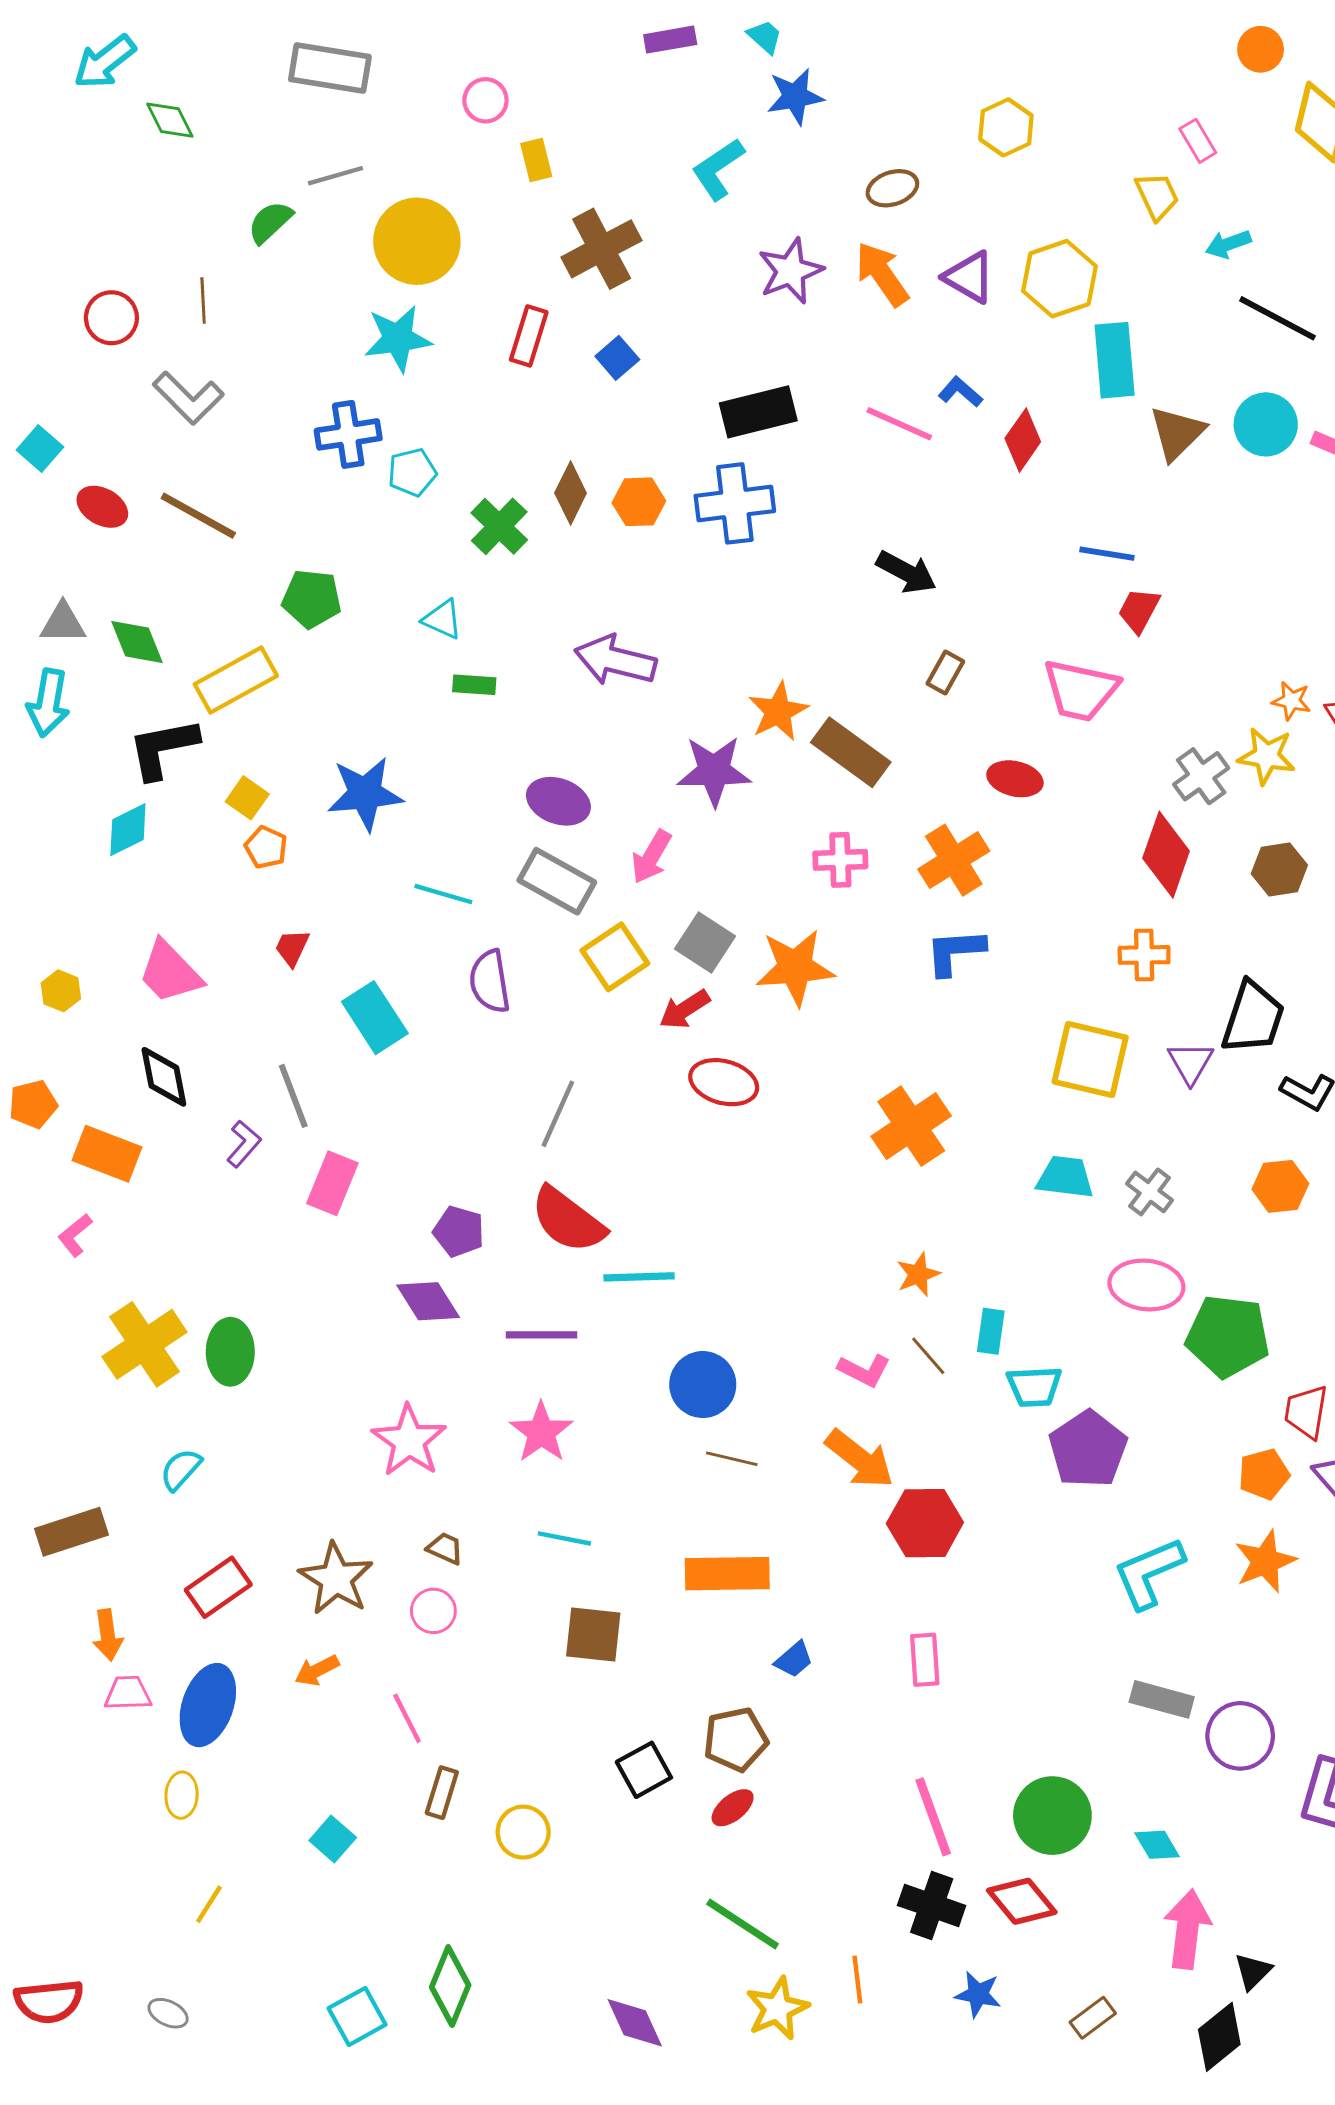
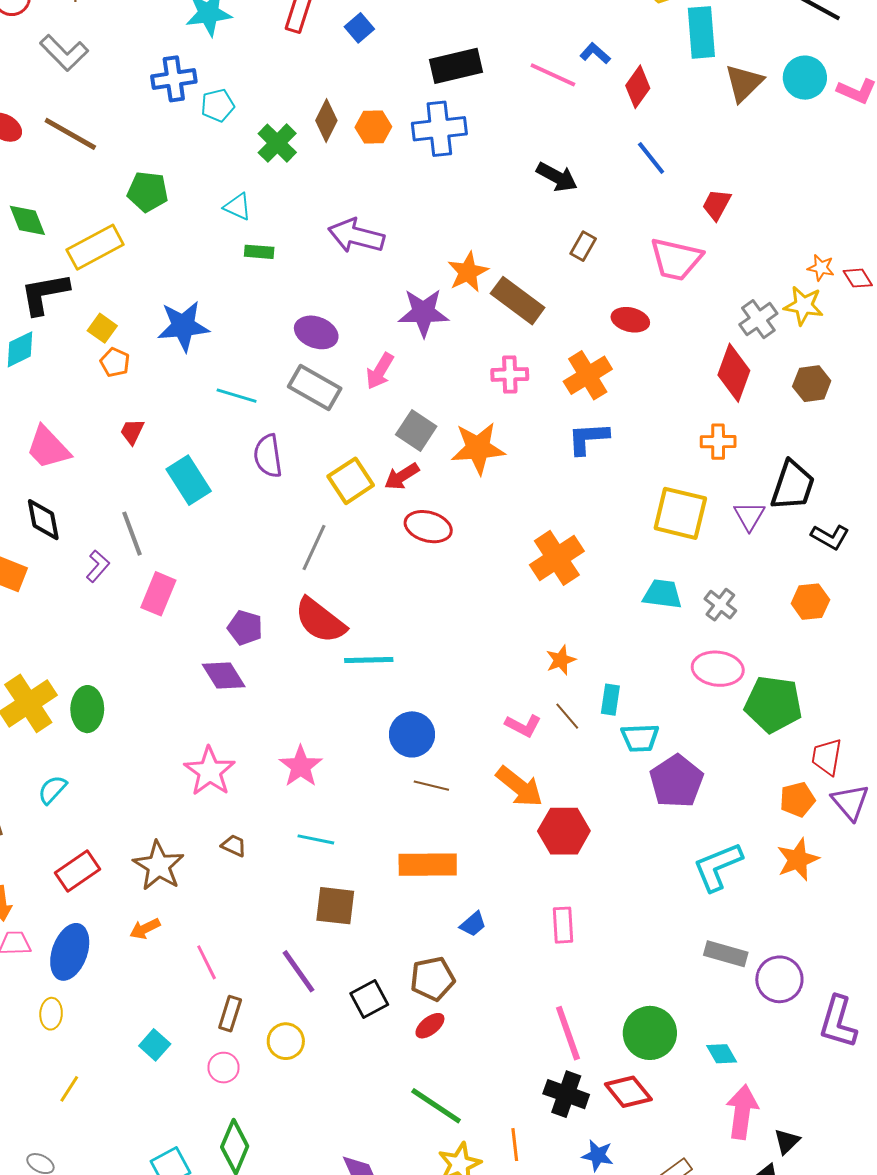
blue line: (1107, 554) -> (651, 158), moved, turned 42
yellow square: (615, 957) -> (351, 481), moved
purple line: (541, 1335) -> (299, 971), moved, turned 54
pink circle: (433, 1611) -> (224, 1068), moved

